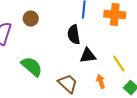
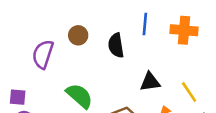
black semicircle: (74, 35) -> (116, 45), moved

